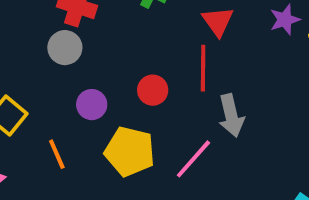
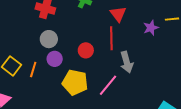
purple star: (285, 20) -> (151, 28), moved
gray circle: (65, 48) -> (49, 39), moved
orange line: (57, 154) -> (33, 69), moved, turned 42

